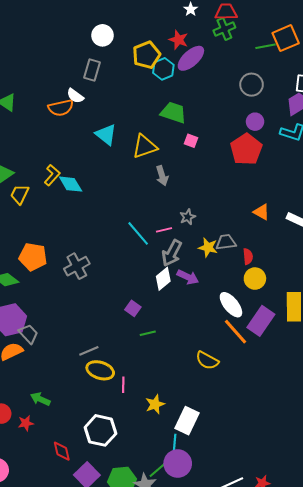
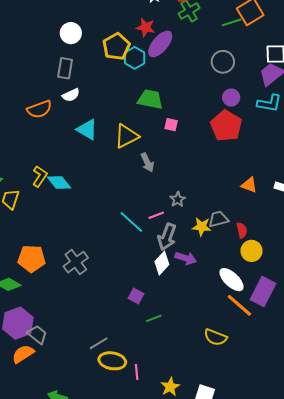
white semicircle: (75, 96) -> (71, 95), moved, turned -54

